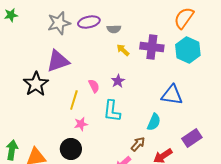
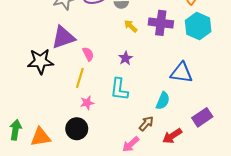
black star: (36, 84) -> (40, 61), turned 30
pink semicircle: (94, 86) -> (88, 54), moved

